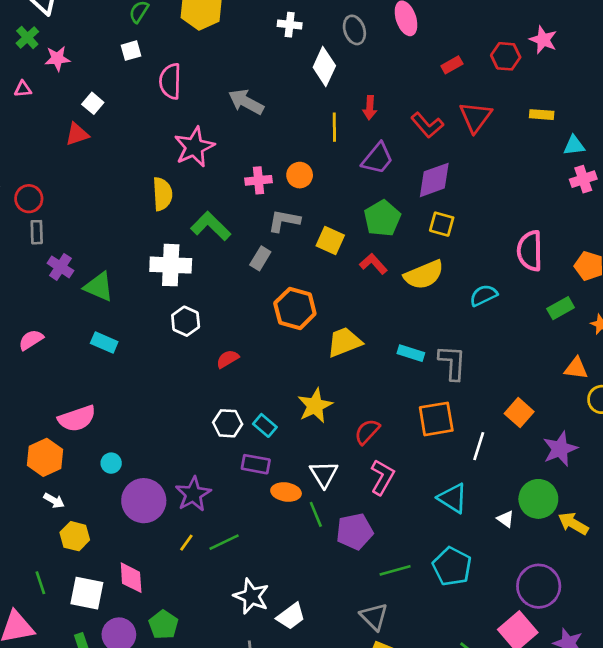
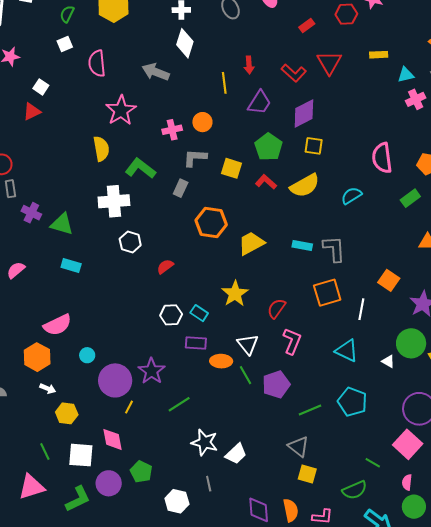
white diamond: (324, 67) -> (185, 43), moved
yellow line: (186, 543) -> (129, 407), moved

